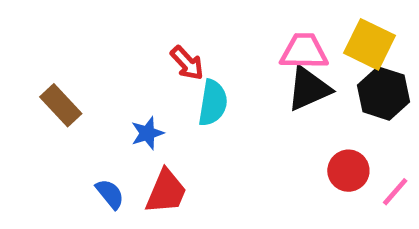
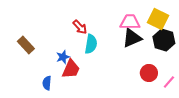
red trapezoid: (166, 192) -> (71, 69), moved
blue semicircle: (110, 194) -> (47, 83), turned -136

